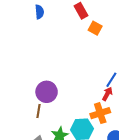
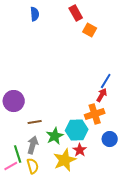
purple circle: (47, 92) -> (14, 101), moved
brown line: (38, 111) -> (35, 122), moved, turned 72

